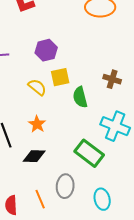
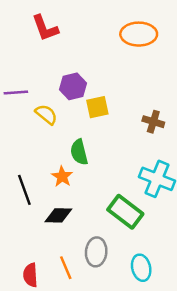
yellow square: (60, 77) -> (97, 107), moved
yellow semicircle: (37, 87) -> (46, 114), moved
green semicircle: (80, 97) -> (79, 152), moved

